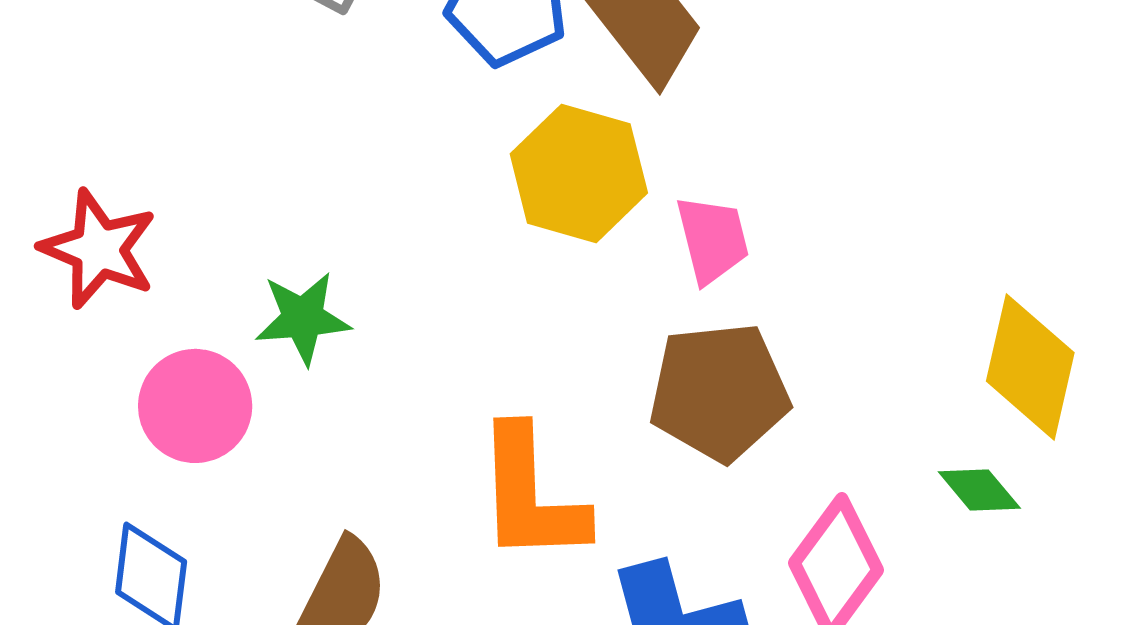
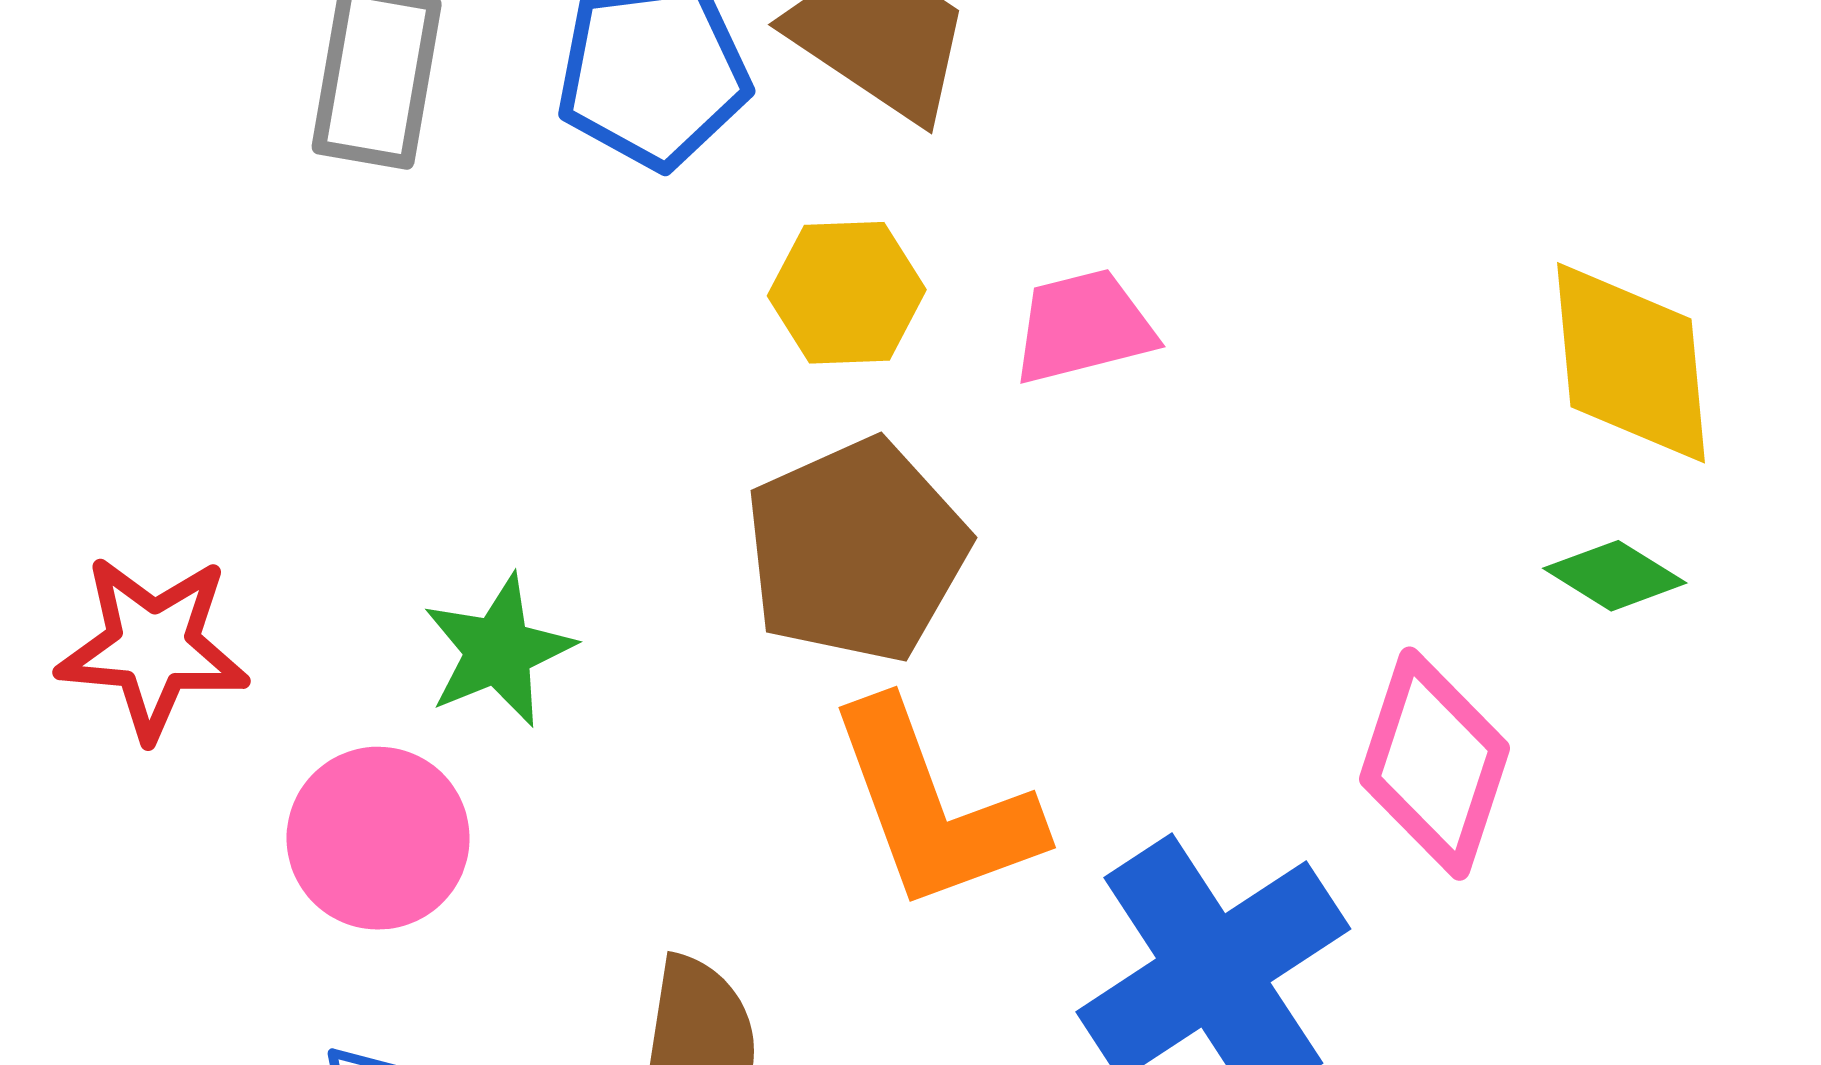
yellow hexagon: (579, 173) -> (847, 293), size x0.7
pink trapezoid: (712, 239) -> (1083, 327), turned -72
brown pentagon: (719, 392) -> (856, 551), moved

